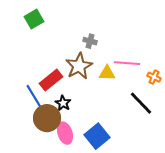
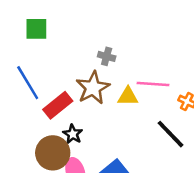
green square: (34, 19) -> (36, 29), turned 30
blue line: (35, 98) -> (28, 83), moved

